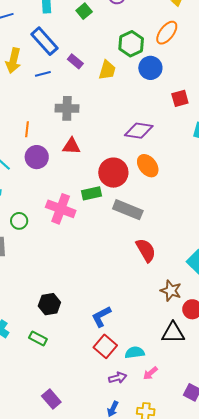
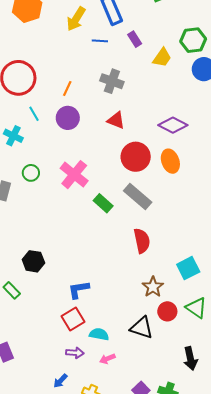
red triangle: (71, 146) -> (116, 120), moved
green rectangle: (92, 193) -> (103, 203), moved, turned 36

